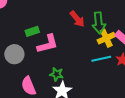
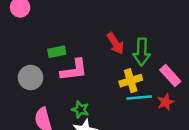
yellow cross: (106, 38) -> (131, 81), moved

